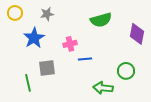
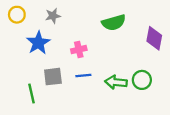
blue line: (85, 59) -> (83, 75), moved
green arrow: (103, 88) -> (116, 82), moved

